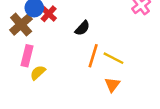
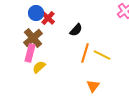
brown cross: (21, 25) -> (33, 38), moved
orange triangle: (112, 85) -> (93, 86), moved

